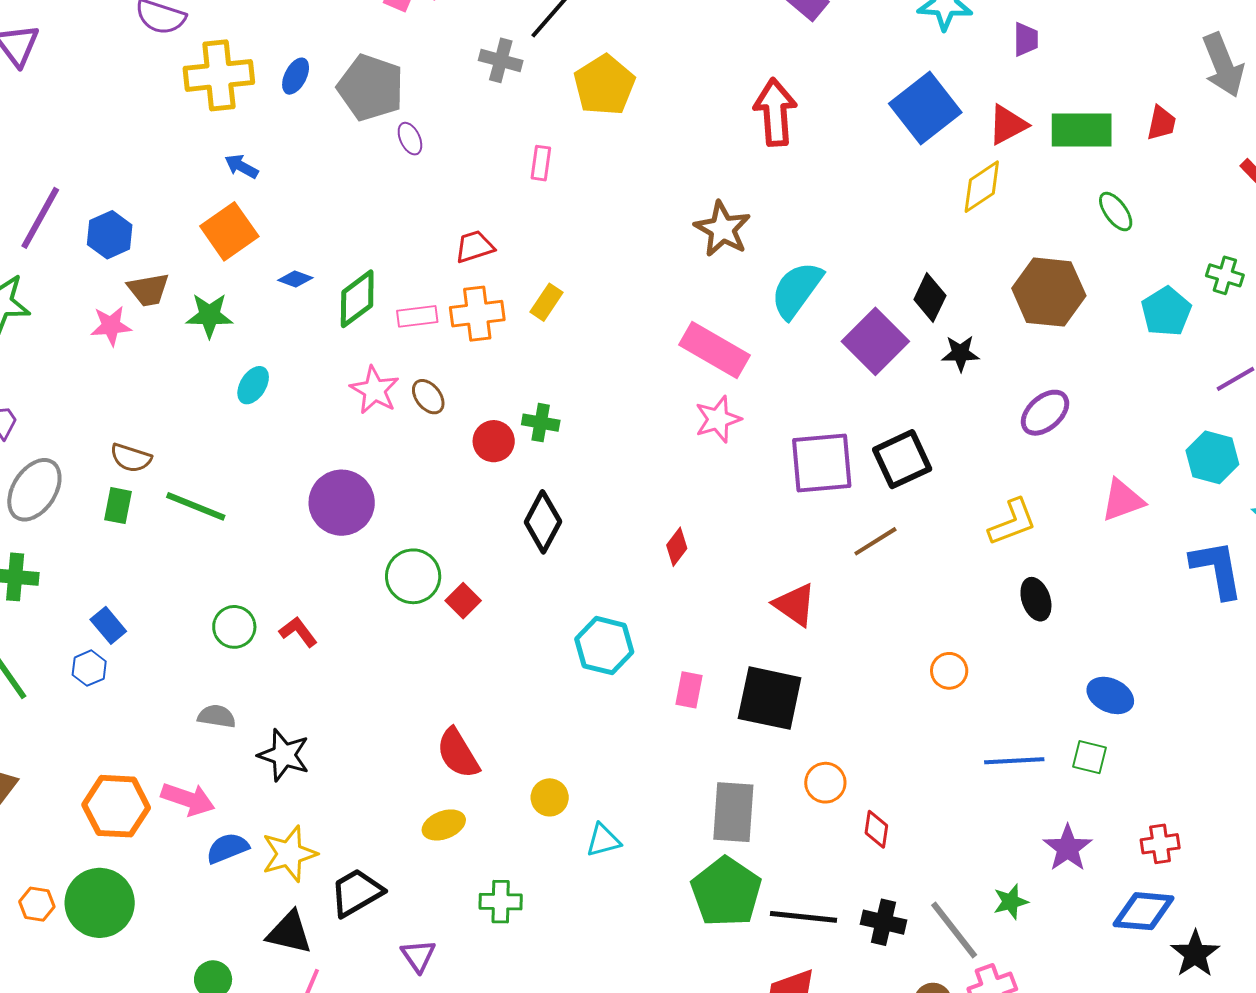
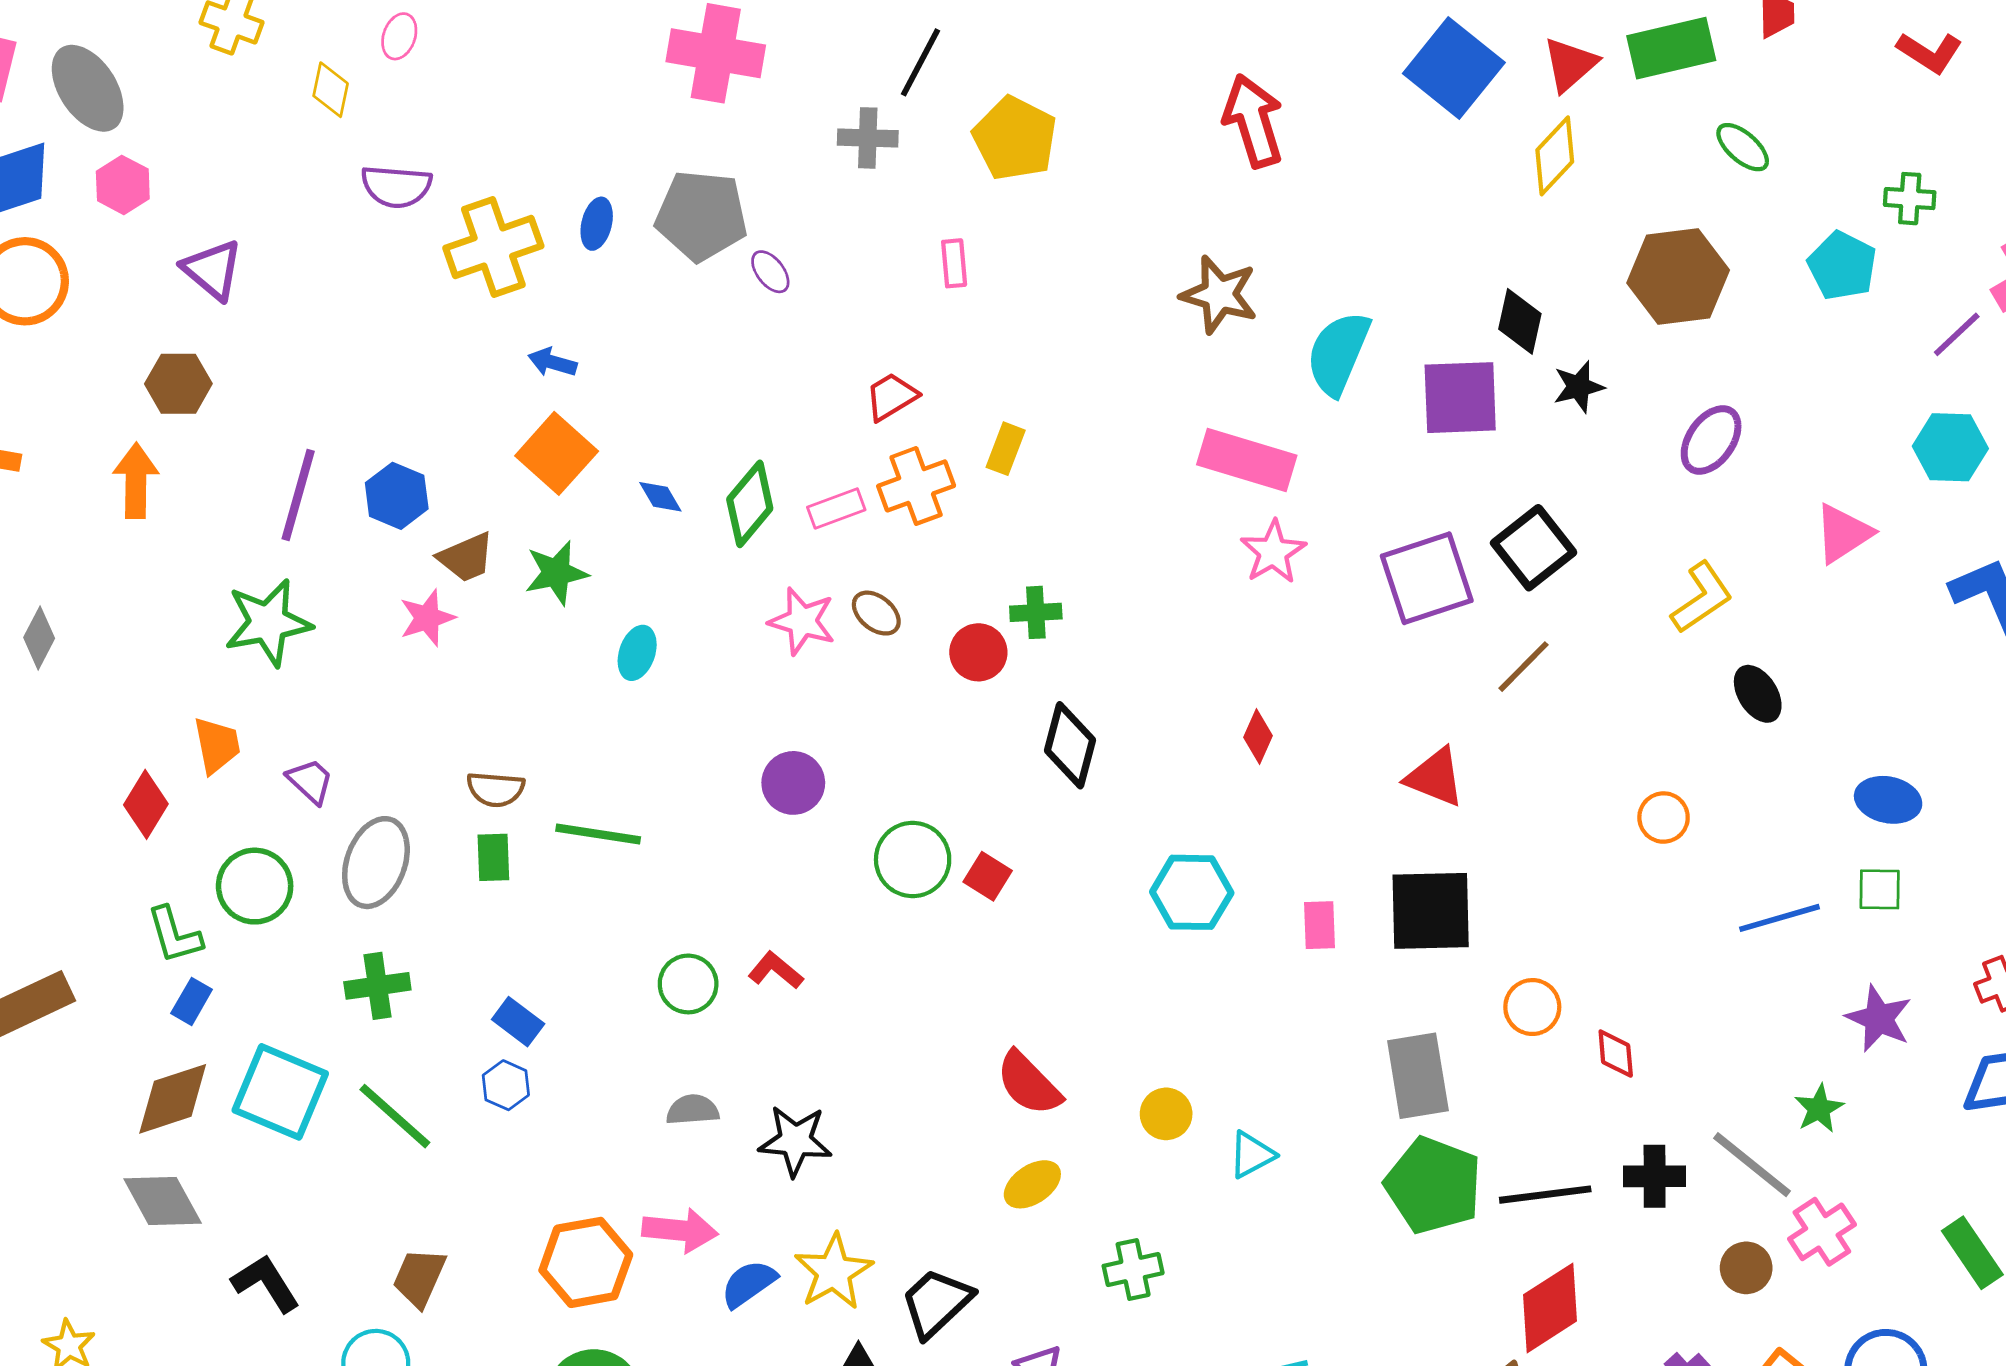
blue diamond: (295, 279) -> (660, 497), turned 52
purple square: (875, 341) -> (1460, 398), turned -34
purple circle: (342, 503) -> (793, 783), size x0.7

